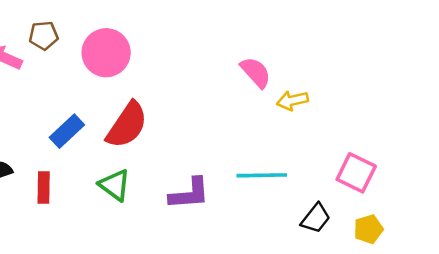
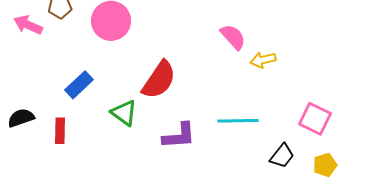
red semicircle: (127, 125) -> (159, 80), moved
green triangle: (115, 185) -> (124, 113), moved

